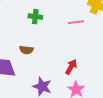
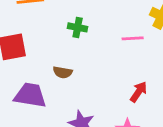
red arrow: (71, 67) -> (139, 92), moved

